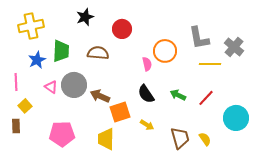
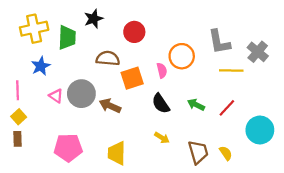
green trapezoid: (61, 51) -> (67, 37), moved
yellow square: (25, 106) -> (19, 117), moved
orange square: (120, 112) -> (132, 78), moved

